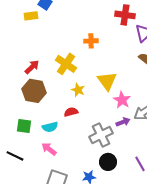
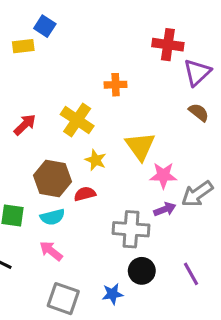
brown hexagon: (34, 91) -> (52, 179), moved
pink star: (122, 100) -> (163, 175), turned -30
gray cross: (101, 135) -> (131, 229), turned 30

